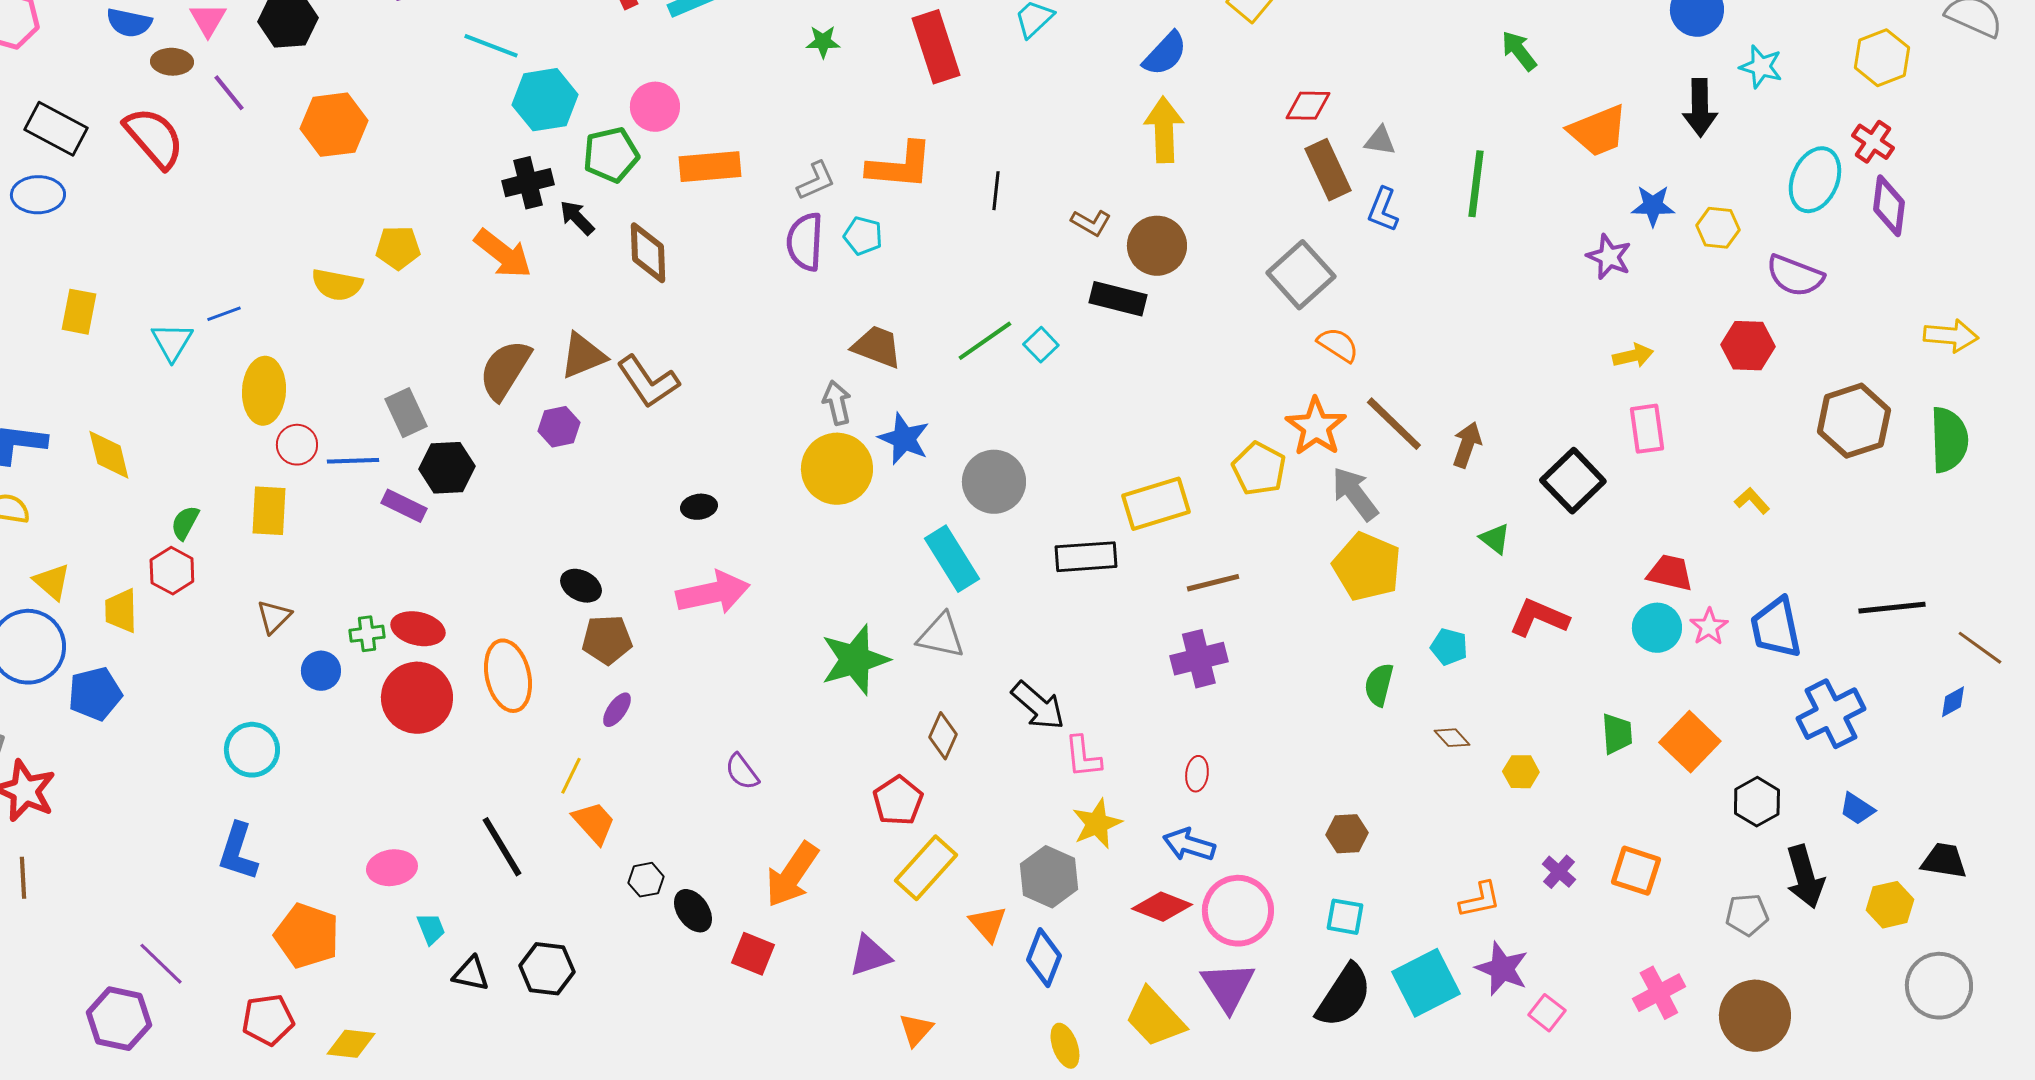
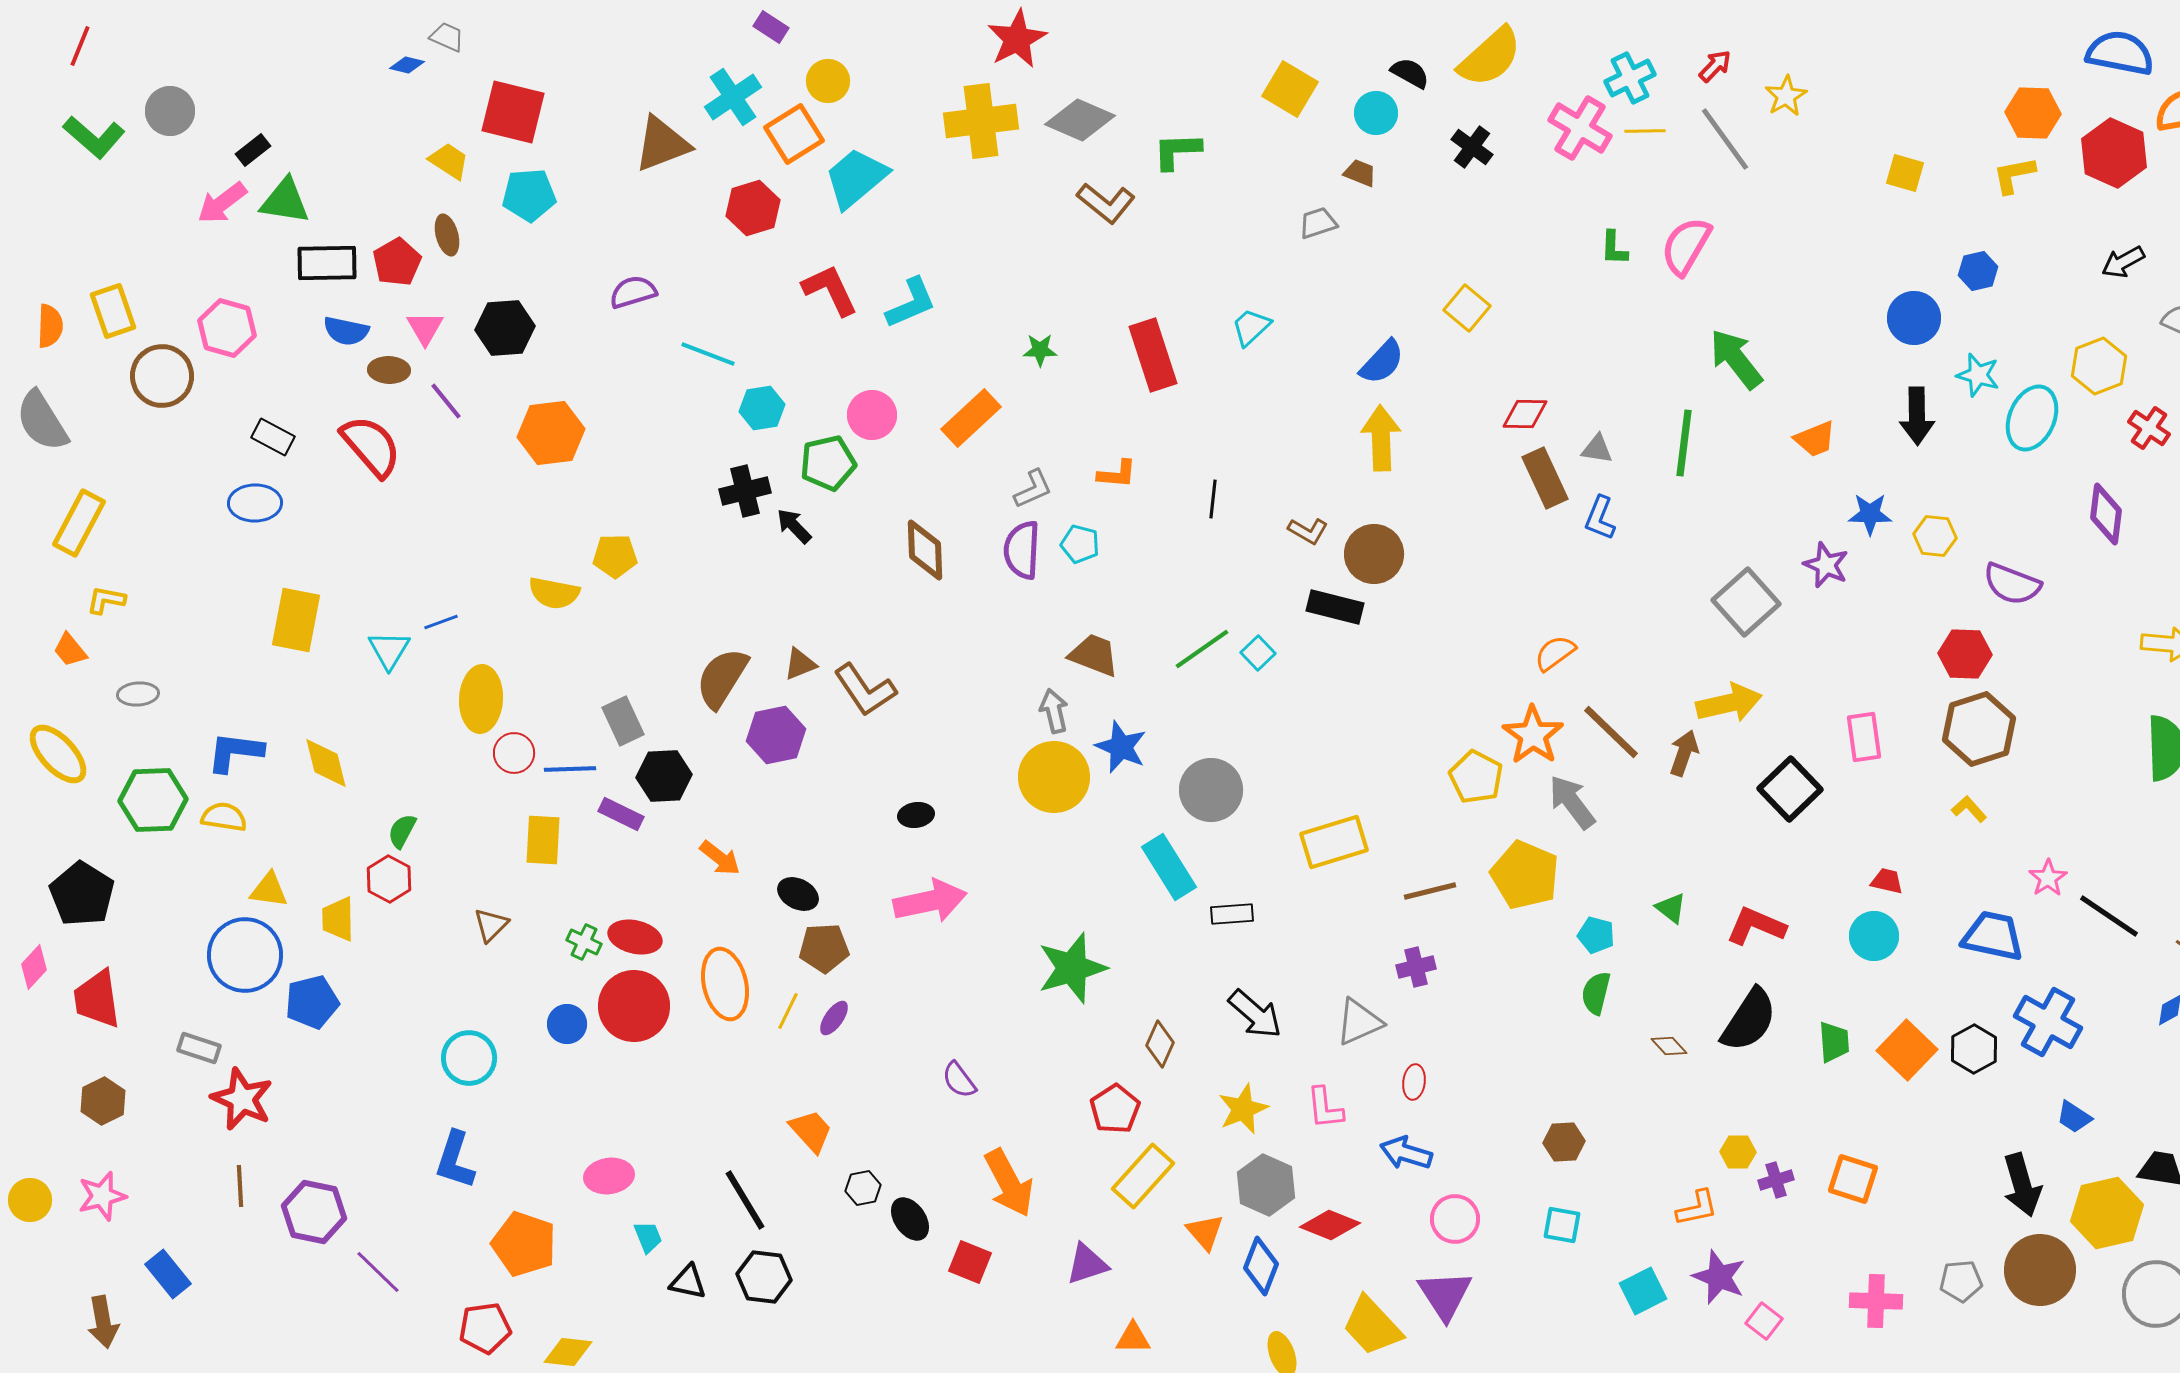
green arrow: (1519, 51) -> (1736, 359), size x1.5
cyan hexagon: (545, 100) -> (762, 408), size x0.7
black rectangle: (56, 129) -> (273, 437), size x0.7
orange trapezoid: (1598, 131) -> (1815, 439), size x0.7
red cross: (1873, 142) -> (2149, 428), moved
orange L-shape: (900, 166) -> (1117, 474), size x0.6
orange rectangle: (710, 167) -> (971, 418), moved, turned -38
cyan ellipse: (1815, 180) -> (2032, 418), moved
green line: (1476, 184) -> (1684, 443), moved
brown diamond: (648, 253) -> (925, 550), moved
orange arrow: (503, 254) -> (720, 858), moved, size x0.7
gray square: (1301, 275) -> (1746, 602), moved
yellow rectangle: (79, 312) -> (296, 620), size x1.4
orange semicircle: (1338, 345) -> (1555, 653), turned -69
brown triangle: (583, 356) -> (800, 664), size x0.7
yellow arrow: (1633, 356) -> (1729, 703), moved, size x1.6
brown hexagon: (1854, 421) -> (1979, 729), moved
purple hexagon: (559, 427) -> (776, 735), size x1.4
yellow rectangle: (1156, 504) -> (1334, 842), moved
yellow rectangle: (269, 511) -> (543, 840), moved
green triangle: (1495, 539) -> (1671, 908), moved
black rectangle: (1086, 557) -> (1232, 914), moved, size x0.7
yellow pentagon: (1367, 567) -> (1525, 875), moved
red trapezoid: (1670, 573) -> (1887, 881), size x0.7
yellow triangle: (52, 582) -> (269, 890), turned -33
black line: (1892, 608) -> (2109, 916), turned 40
pink star: (1709, 627) -> (2048, 878), moved
blue trapezoid: (1776, 628) -> (1993, 936), turned 114
green cross: (367, 634) -> (584, 942), turned 32
gray triangle: (941, 636) -> (1359, 1022), moved, turned -36
cyan pentagon: (1449, 647) -> (1596, 935), moved
purple cross: (1199, 659) -> (1416, 967), size x0.7
blue circle: (321, 671) -> (567, 1024), moved
blue cross: (1831, 714) -> (2048, 1022), turned -34
pink L-shape: (1083, 757) -> (1325, 1108), moved
yellow hexagon: (1521, 772) -> (1738, 1152), moved
yellow line: (571, 776) -> (788, 1011), moved
black hexagon: (1757, 802) -> (1974, 1049), moved
yellow star: (1097, 824) -> (1243, 1109), moved
black line: (502, 847) -> (745, 1200), moved
purple cross: (1559, 872) -> (1776, 1180), turned 32
orange arrow: (792, 875) -> (1009, 1183), turned -62
yellow hexagon: (1890, 905) -> (2107, 1213), size x1.5
red diamond: (1162, 907) -> (1330, 1225), moved
pink circle: (1238, 911) -> (1455, 1219), size x0.7
gray pentagon: (1747, 915) -> (1961, 1281), moved
cyan square: (1426, 983) -> (1643, 1291), size x0.7
pink cross: (1659, 993) -> (1876, 1301), turned 30
black semicircle: (1344, 996) -> (1749, 1020), moved
brown circle: (1755, 1016) -> (2040, 1270), moved
purple hexagon: (119, 1019) -> (314, 1212), moved
orange triangle: (916, 1030) -> (1133, 1338), turned 48

